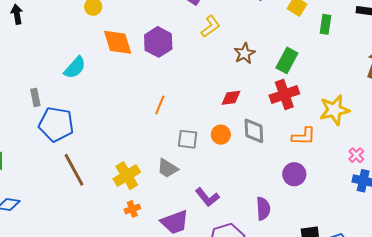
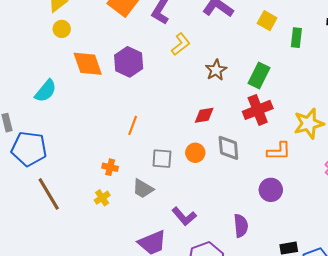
yellow cross: (127, 176) -> (102, 198), size x0.6
orange cross: (132, 209) -> (110, 167), moved, turned 35

